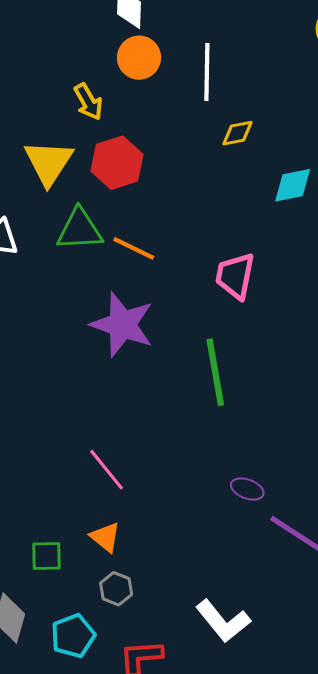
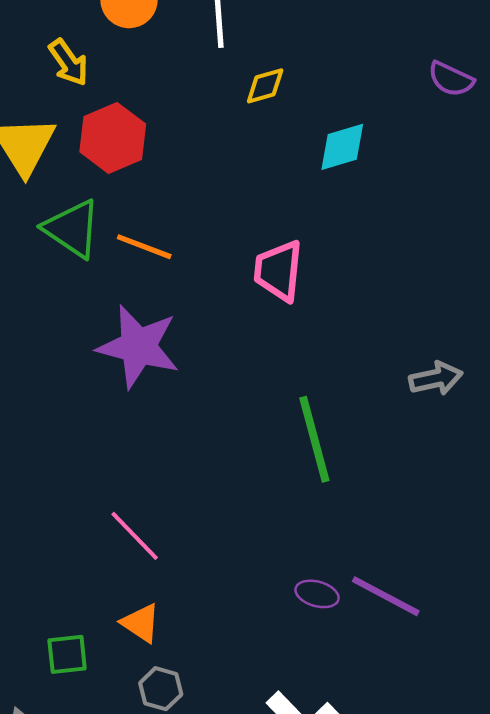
green triangle: (80, 230) -> (72, 229), turned 42
green line: (215, 372) -> (314, 439), moved
purple ellipse: (247, 489) -> (317, 594), moved

